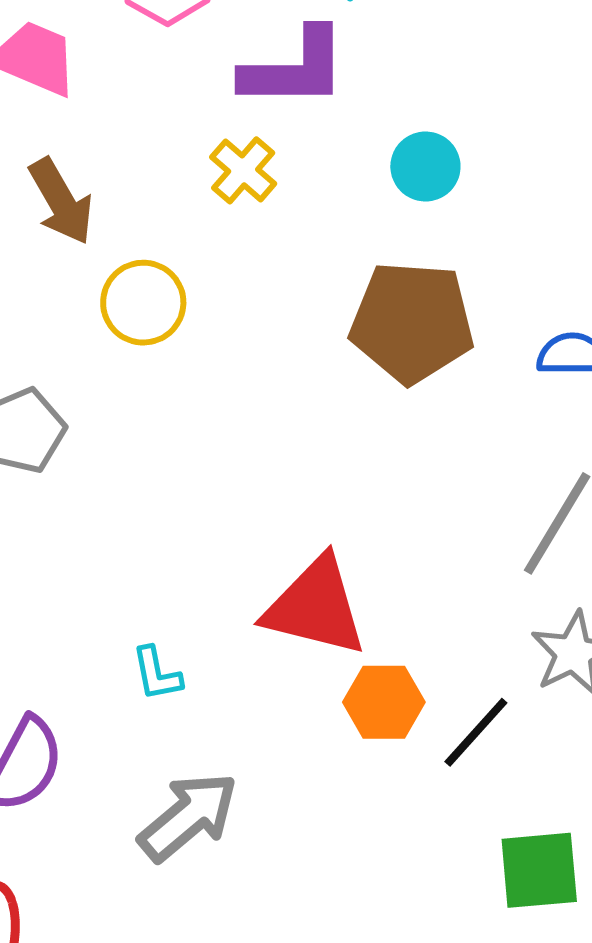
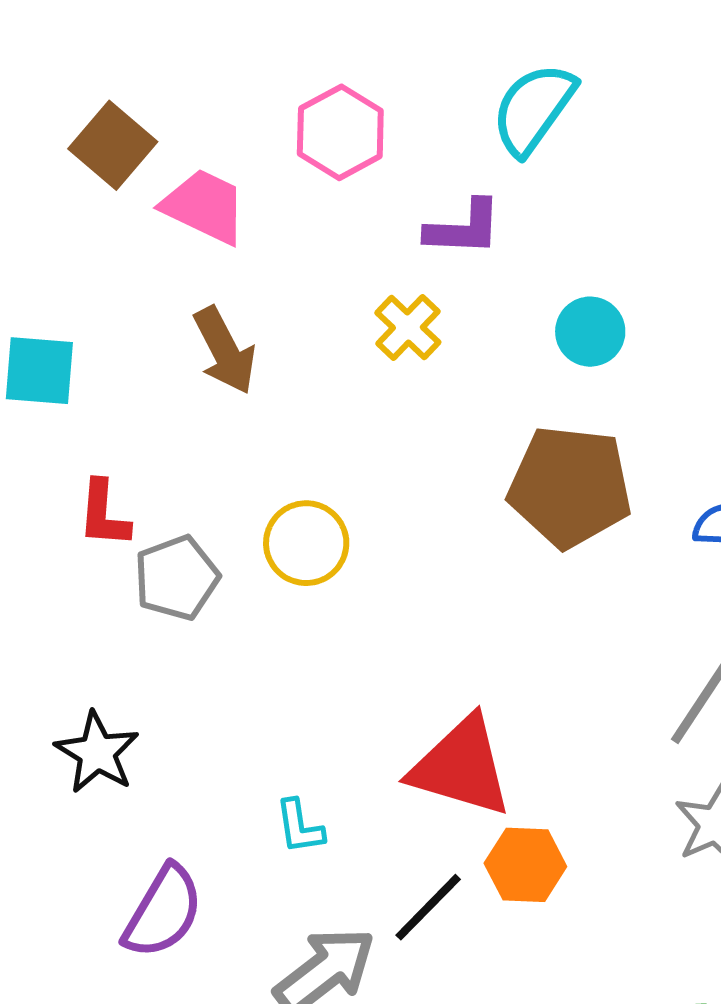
purple L-shape: (294, 69) -> (464, 228), size x0.7
yellow circle: (143, 303) -> (306, 543), moved
black line: (476, 732) -> (428, 907), moved

